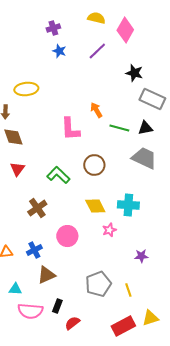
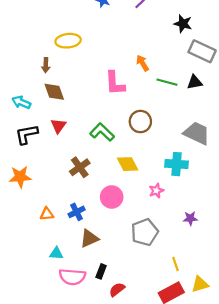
gray trapezoid: (144, 158) -> (197, 133), moved
yellow diamond: (95, 206) -> (128, 164), moved
gray pentagon: (98, 284) -> (145, 232), moved
yellow line: (128, 290) -> (175, 264), moved

